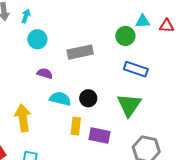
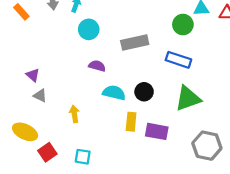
blue rectangle: (136, 69) -> (178, 60), moved
green triangle: (129, 105) -> (188, 98), turned 36
yellow arrow: (23, 118) -> (74, 114), size x0.6

